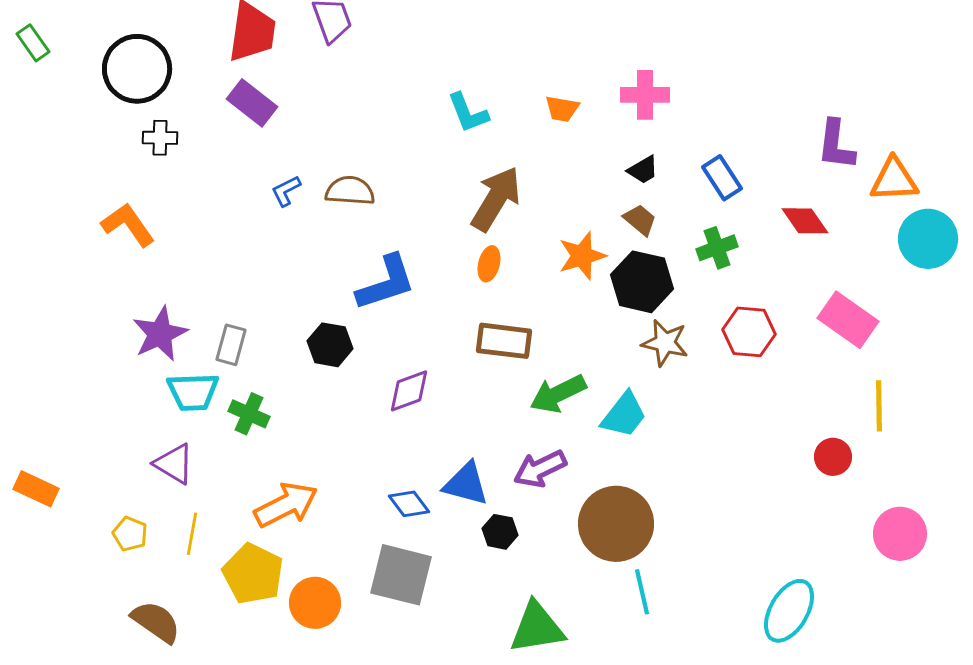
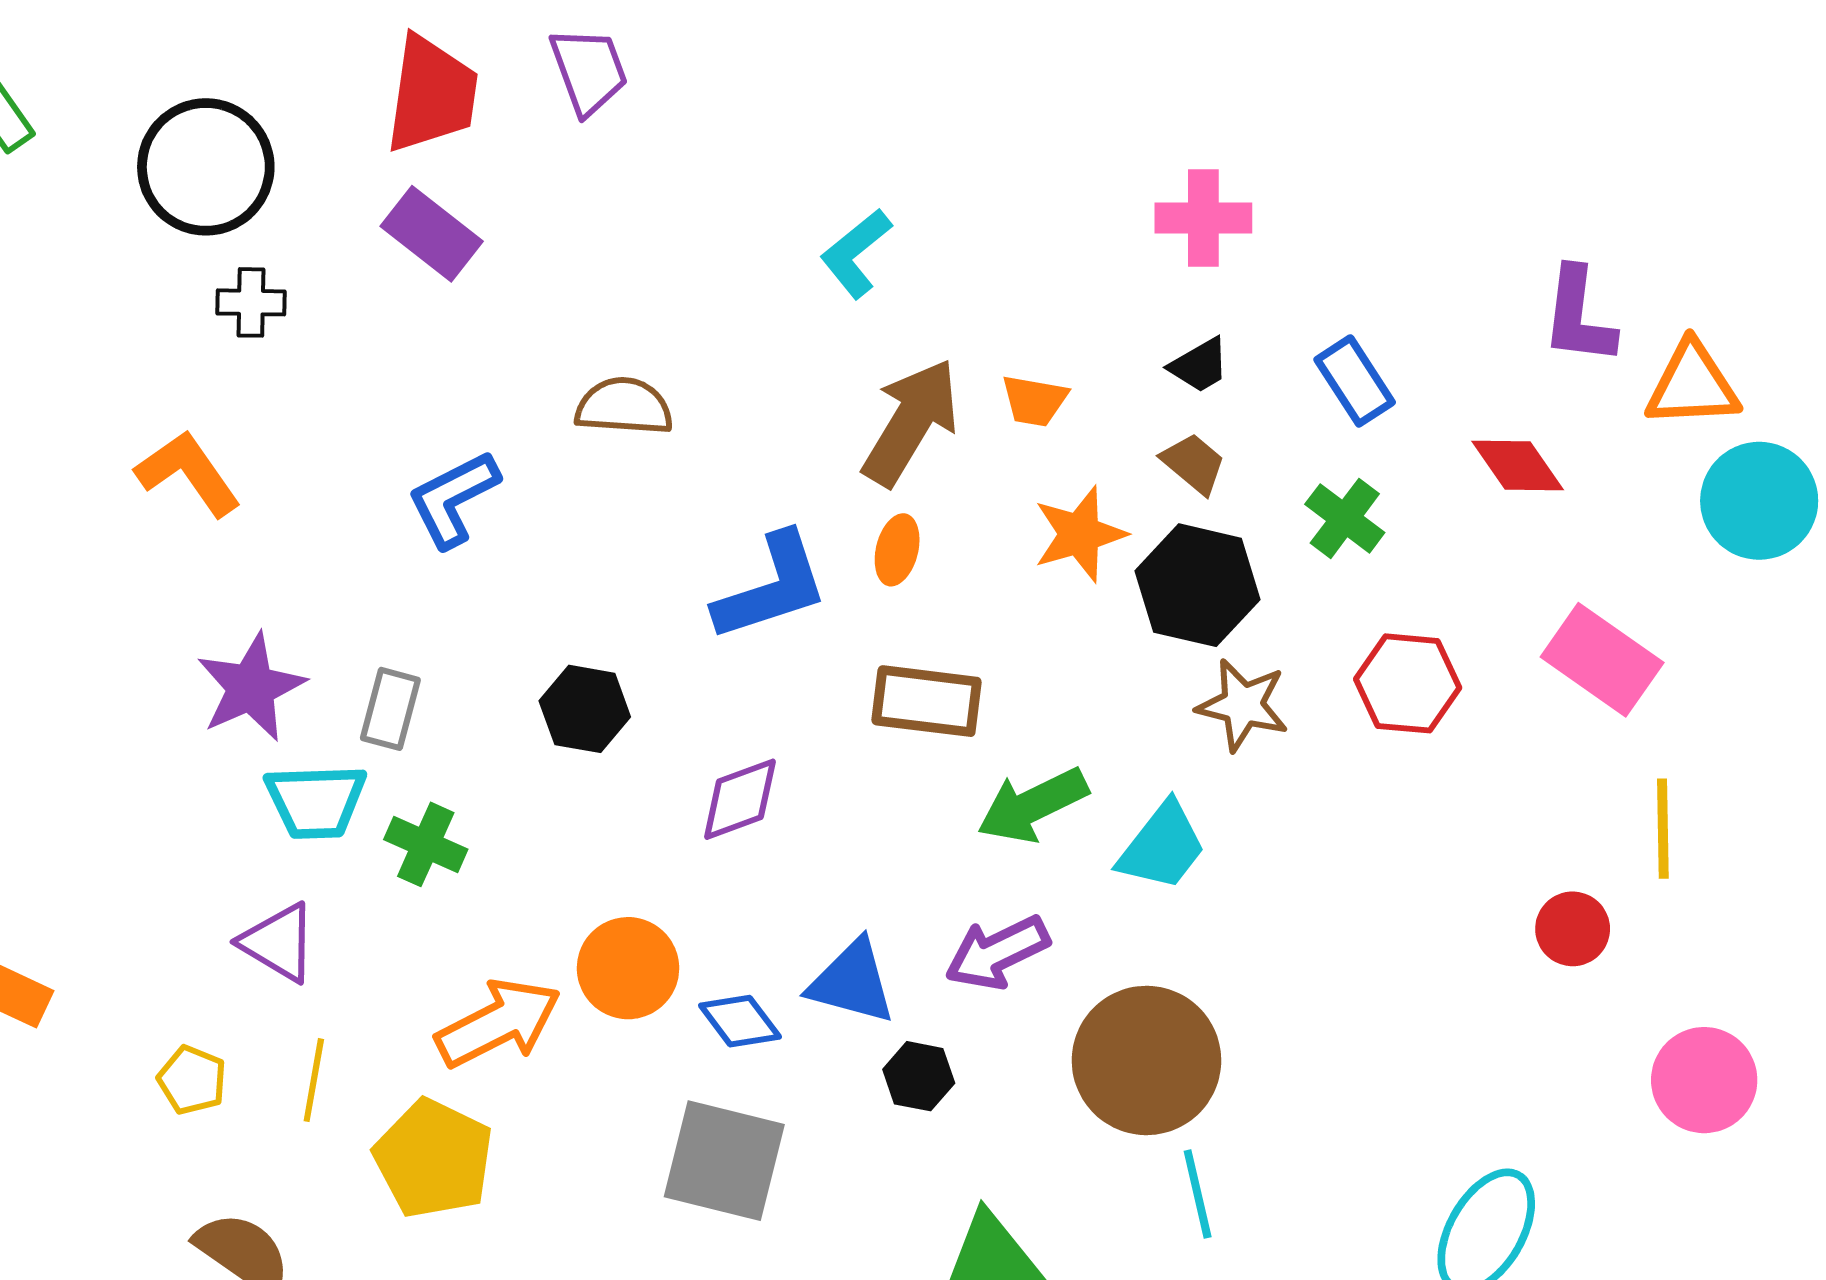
orange trapezoid: (562, 109) -> (1035, 401), moved
cyan L-shape: (468, 113) -> (856, 253), turned 72
blue L-shape: (286, 191) -> (453, 499), moved, size x1.6
green cross: (717, 248) -> (1345, 518), turned -33
blue L-shape: (386, 283) -> (771, 587), moved
orange circle: (315, 603) -> (628, 968), moved

